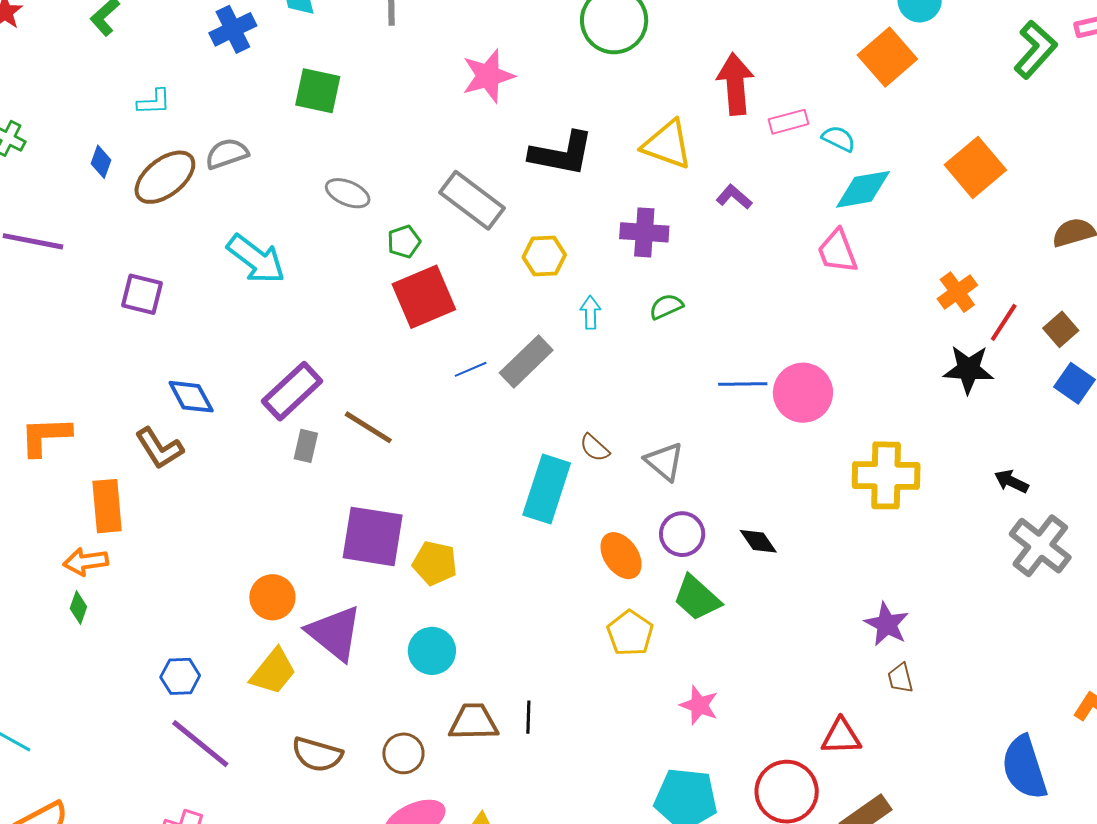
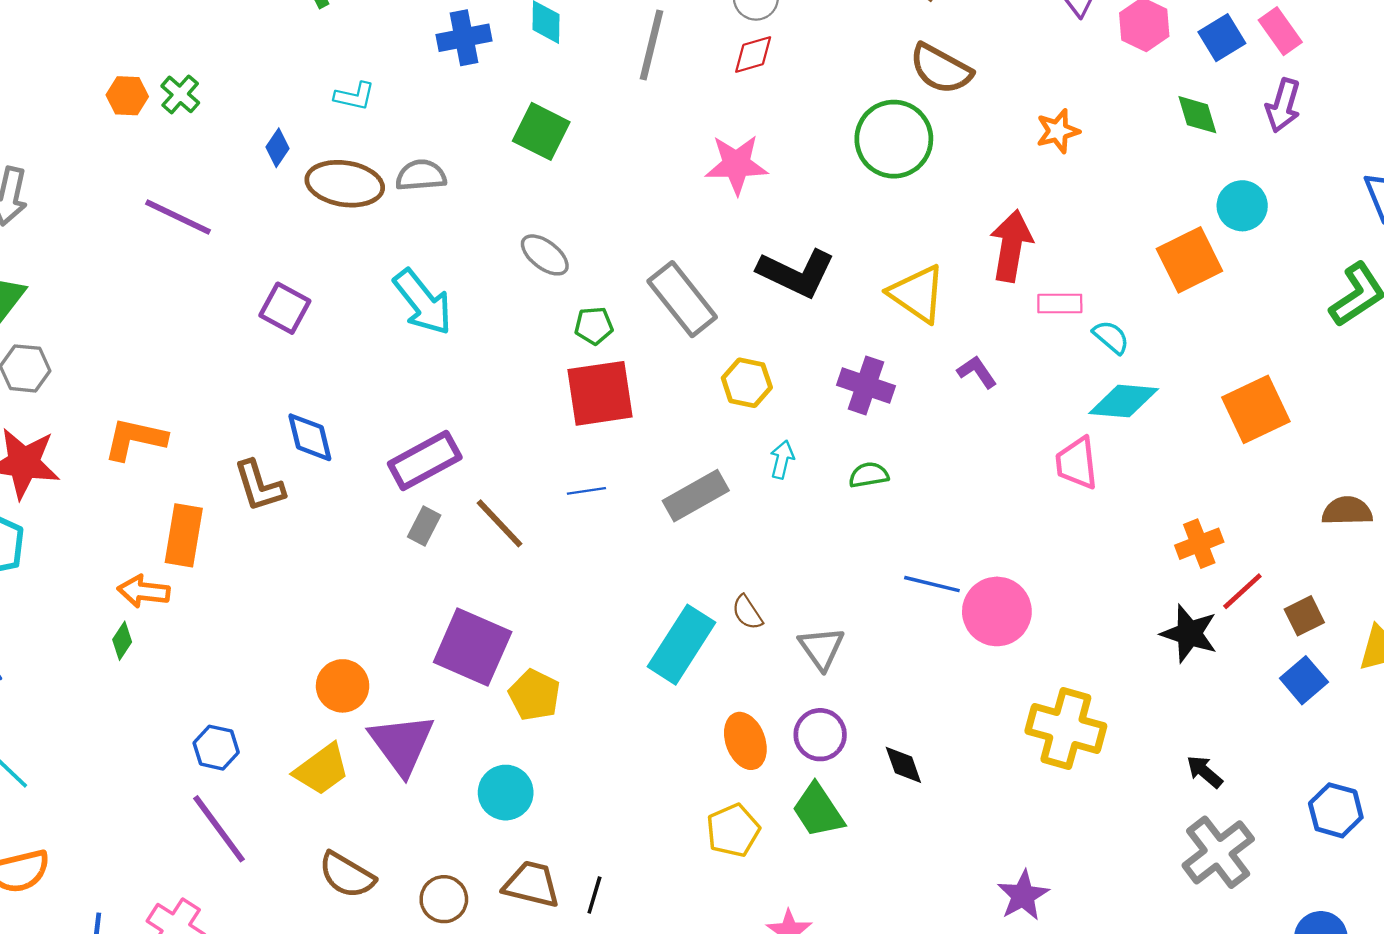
brown ellipse: (165, 177) -> (345, 184), turned 32
blue line: (471, 369) -> (586, 491), moved

